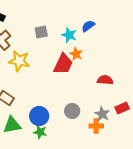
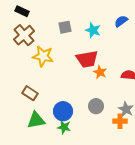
blue semicircle: (88, 26) -> (121, 21), moved
orange star: (76, 54) -> (100, 72), moved
red trapezoid: (63, 64) -> (87, 59), turned 55

